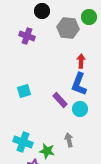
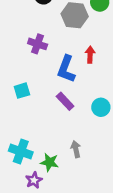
purple cross: (27, 36) -> (38, 44), moved
blue L-shape: (79, 84) -> (66, 69), moved
cyan circle: (80, 109) -> (101, 107), moved

